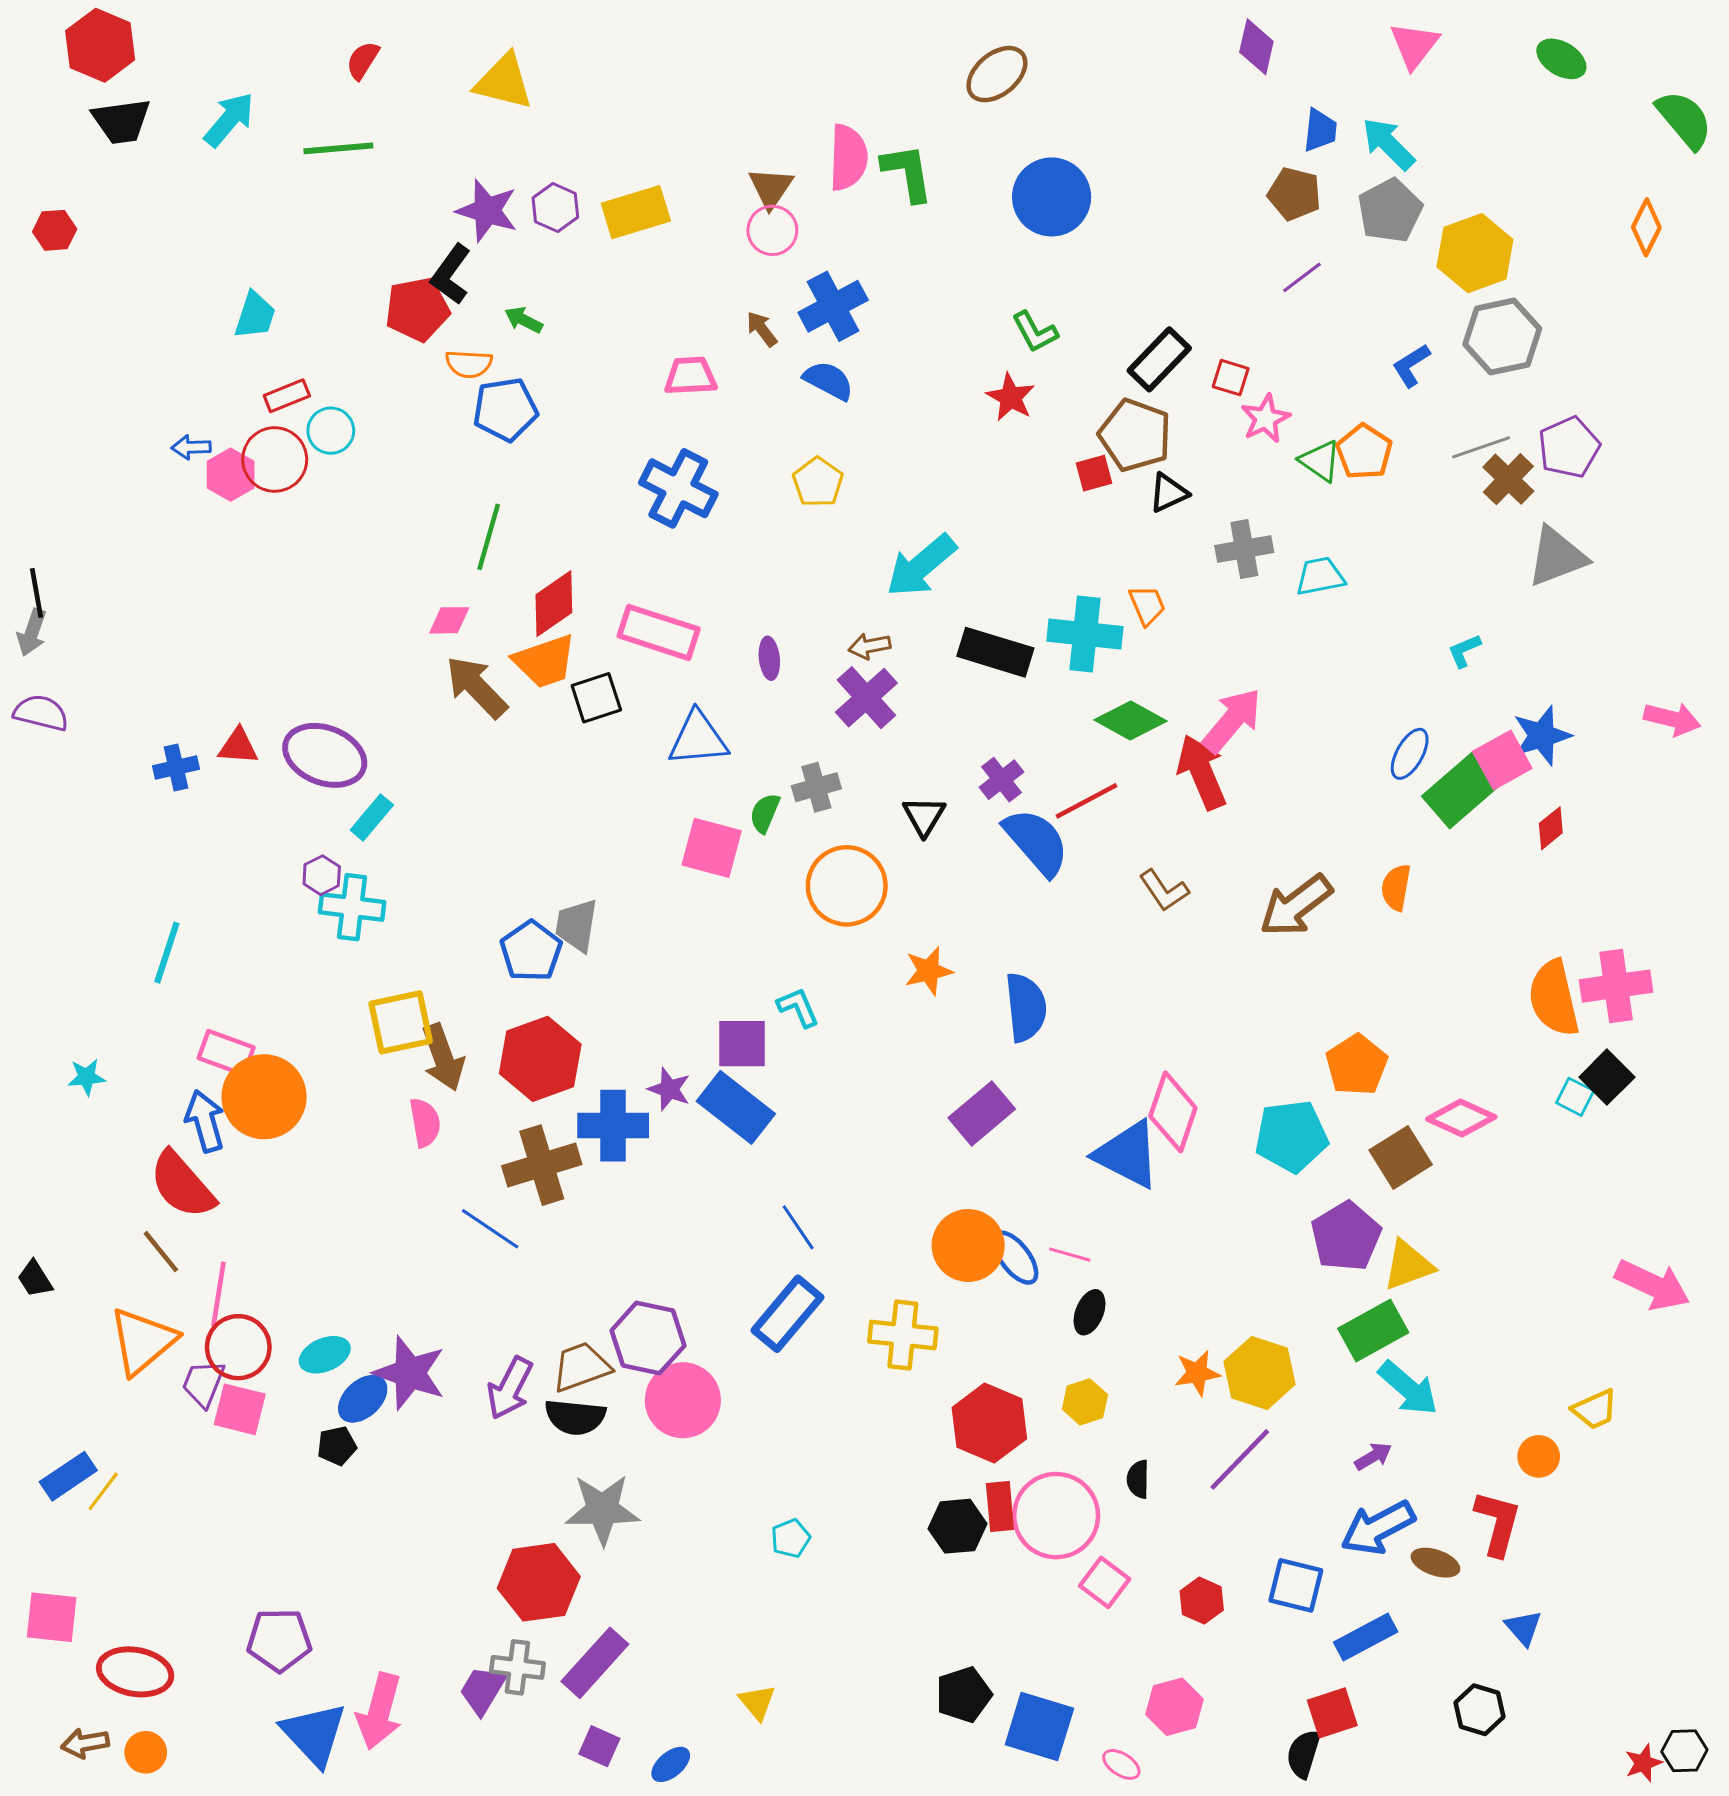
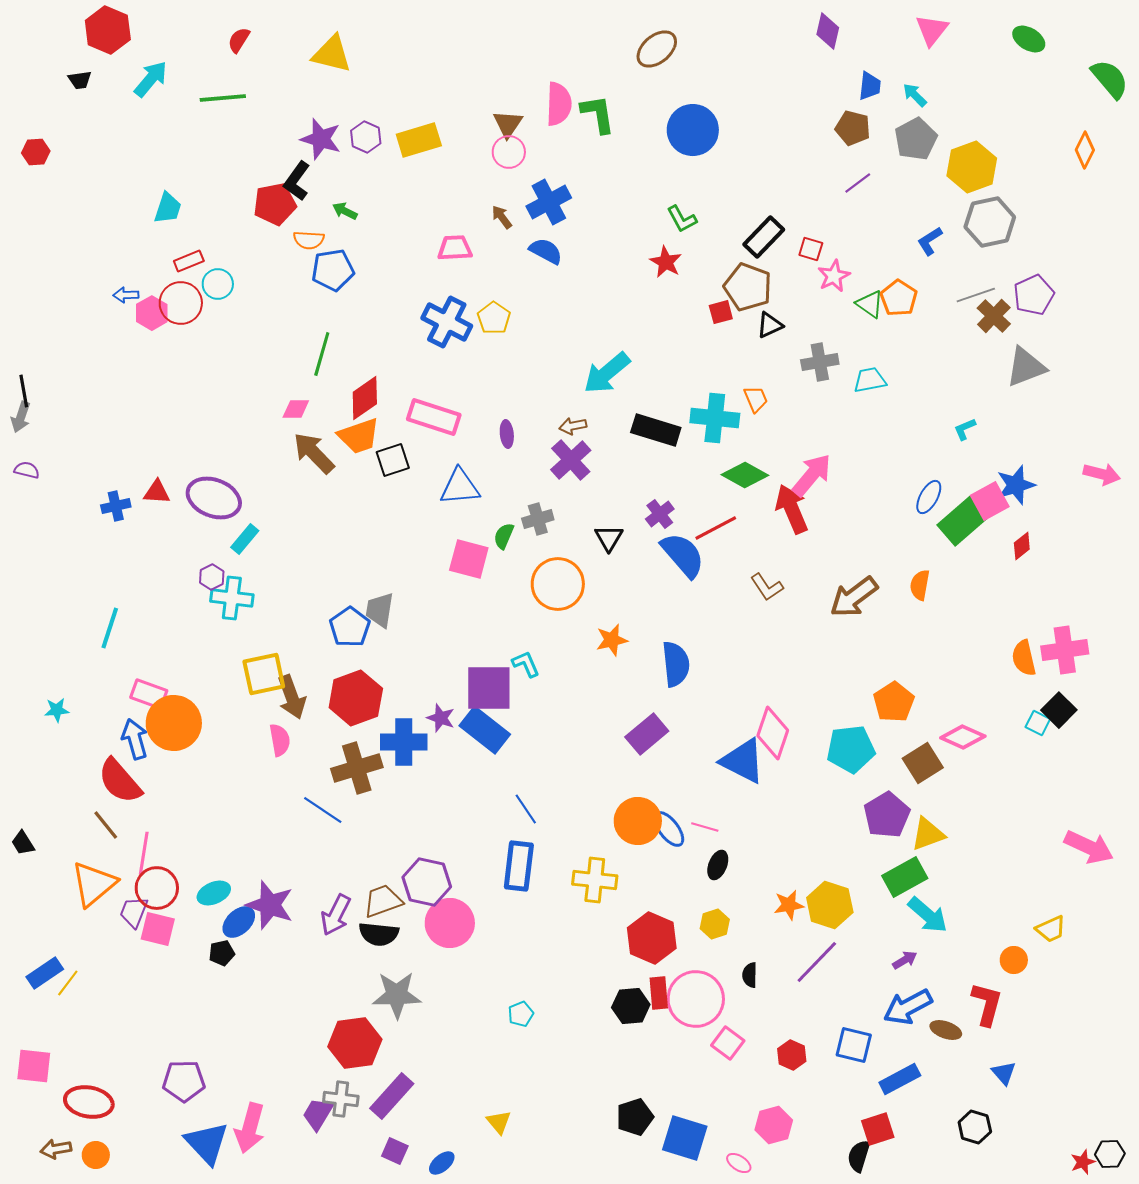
red hexagon: (100, 45) -> (108, 30), moved
black trapezoid: (121, 121) -> (80, 80), size x0.6
cyan arrow: (1388, 144) -> (915, 95), size x0.7
yellow pentagon: (818, 482) -> (494, 318), moved
purple semicircle: (41, 713) -> (27, 470), size x0.7
orange semicircle: (1554, 998) -> (1024, 658), size x0.7
purple square: (742, 1044) -> (489, 688), size x1.4
blue rectangle: (788, 1314) -> (519, 866), turned -33

